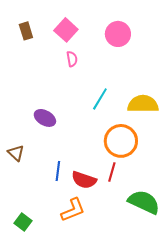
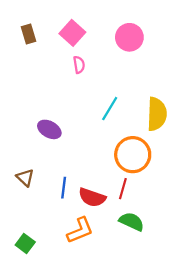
yellow semicircle: (143, 104) -> (157, 114), turned 92
brown triangle: (16, 153) -> (25, 178), moved
green semicircle: (144, 202) -> (132, 222), moved, size x0.7

